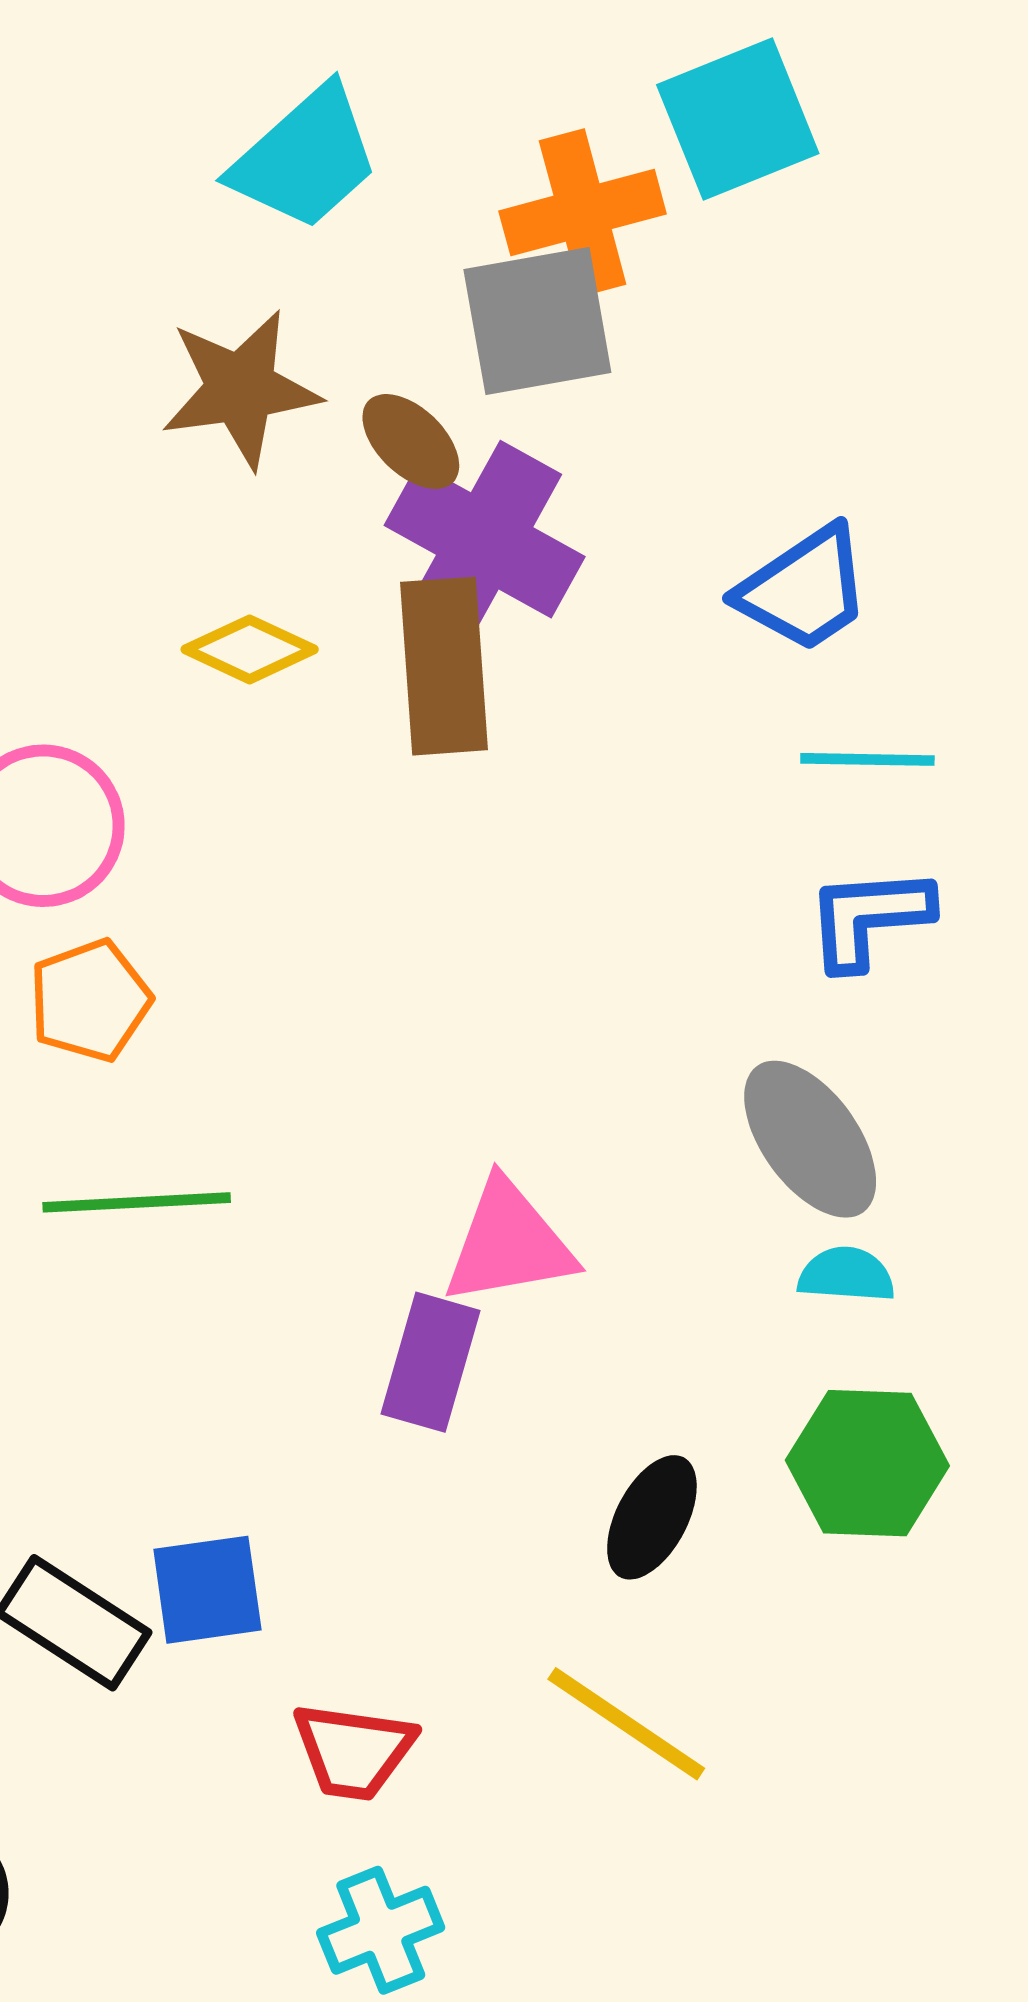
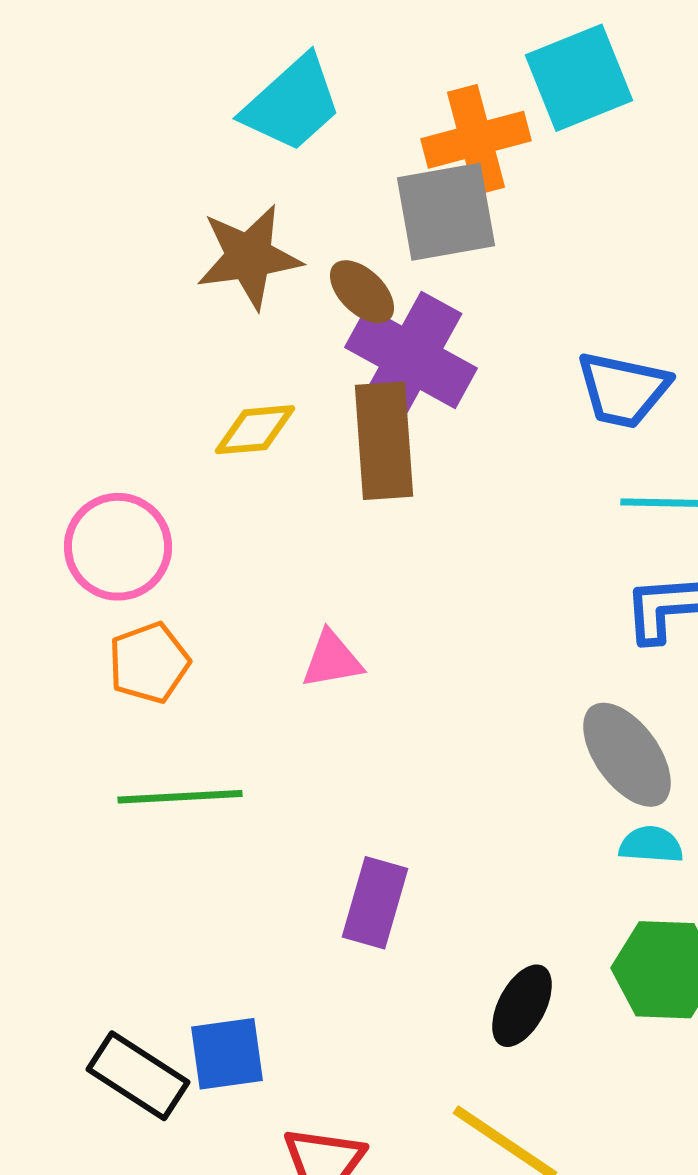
blue trapezoid: (804, 589) -> (623, 390), turned 46
yellow diamond: (250, 649) -> (255, 430), turned -30
pink triangle: (509, 1243) -> (332, 660), moved, size x0.7

